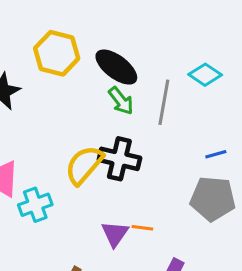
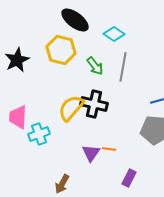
yellow hexagon: (57, 53) -> (61, 50), moved
black ellipse: (116, 67) -> (75, 20), moved
cyan diamond: (205, 75) -> (114, 34), moved

